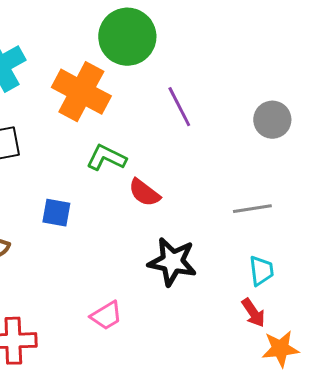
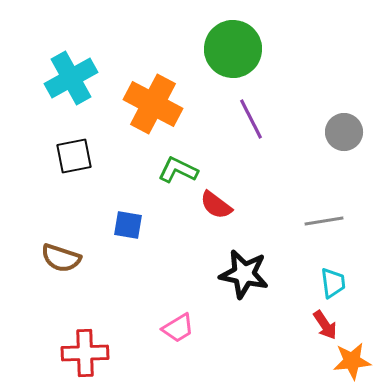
green circle: (127, 37) -> (233, 49), moved

